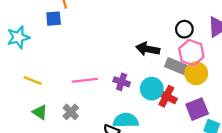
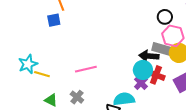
cyan star: (18, 37) -> (28, 64), moved
black arrow: (148, 49) -> (149, 56), moved
purple cross: (122, 82) -> (141, 83), moved, turned 32

